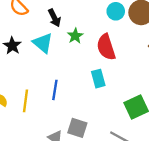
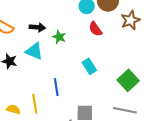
black arrow: (54, 18) -> (37, 27), turned -42
red semicircle: (106, 47) -> (95, 29), moved, size x0.7

